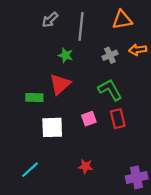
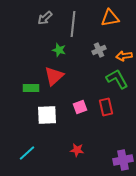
orange arrow: (138, 50) -> (124, 56), moved
green L-shape: (110, 90) -> (117, 79), moved

